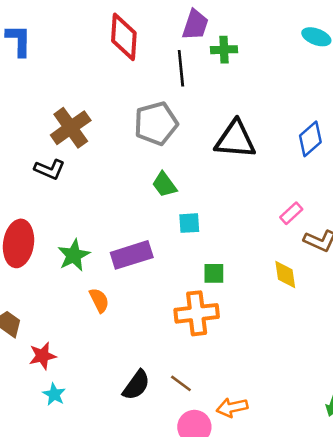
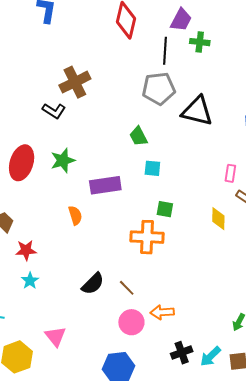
gray pentagon: (156, 123) -> (159, 88), moved
pink rectangle: (291, 213) -> (230, 173), turned -48
green star: (74, 255) -> (63, 160), moved

